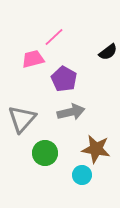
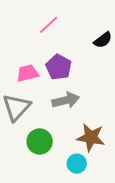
pink trapezoid: (33, 59) -> (28, 73), moved

